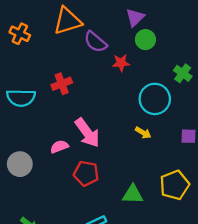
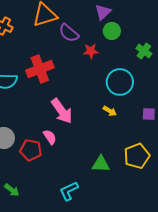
green cross: (183, 73) -> (144, 51), moved
red cross: (62, 84) -> (40, 69), size x1.5
pink semicircle: (59, 147) -> (50, 137), moved, turned 77
red pentagon: (86, 173) -> (31, 150), moved

